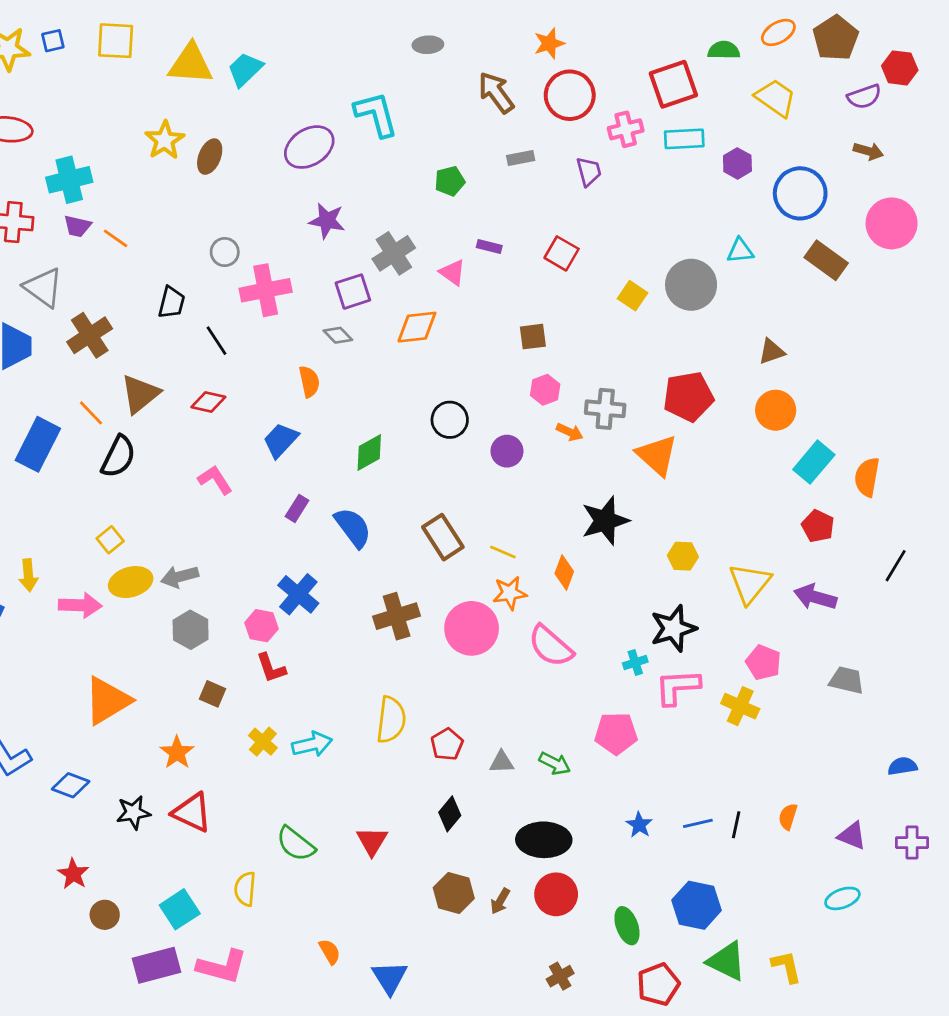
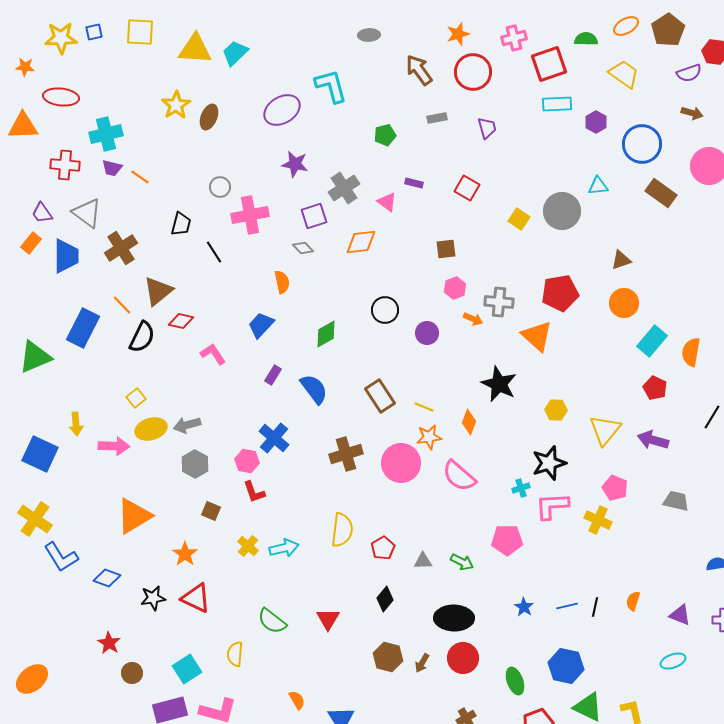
pink cross: (626, 129) -> (514, 38), moved
red diamond: (208, 402) -> (181, 321), moved
black star: (605, 521) -> (499, 384), turned -30

